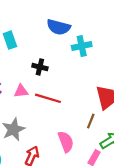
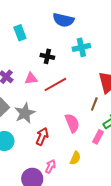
cyan cross: (82, 46) -> (81, 47), moved
red line: (48, 98) -> (55, 84), turned -45

